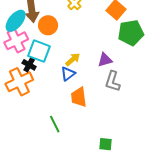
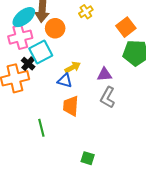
cyan square: (39, 51) -> (41, 52), turned 30
blue triangle: (68, 74) -> (65, 81), turned 42

